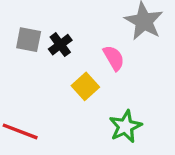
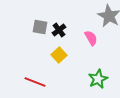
yellow square: (85, 86) -> (59, 55), moved

